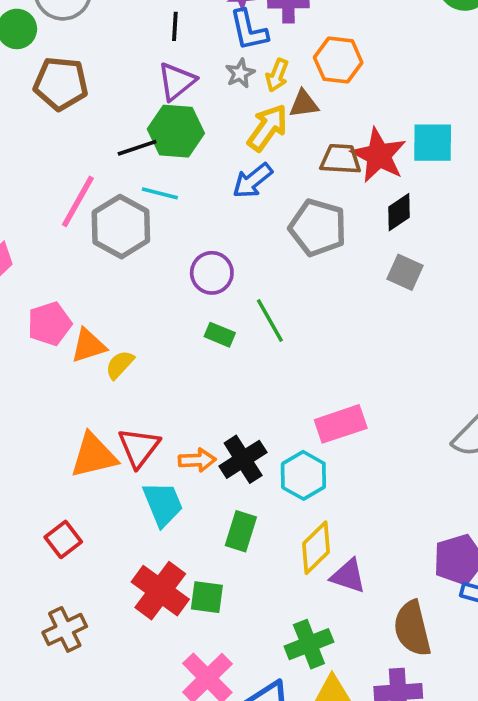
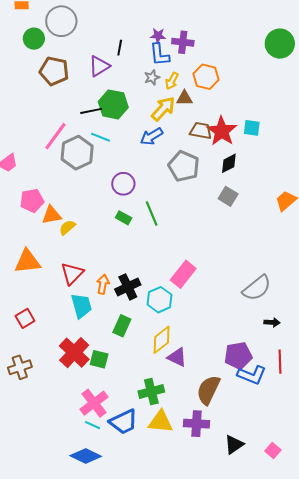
purple triangle: (177, 81) -> (99, 66), moved
cyan square: (433, 143) -> (252, 128), size x0.7
pink rectangle: (341, 424) -> (183, 274), turned -40
orange triangle: (94, 456) -> (27, 261), moved
orange arrow: (197, 460) -> (103, 284), turned -84
brown semicircle: (412, 628) -> (208, 390), turned 32

